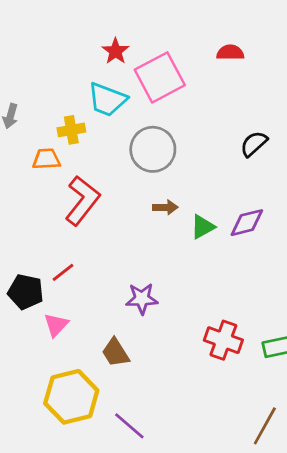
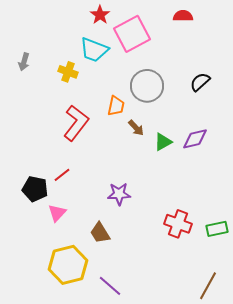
yellow cross: (71, 130) -> (68, 72), turned 30
gray circle: (153, 149) -> (147, 86), moved
orange trapezoid: (46, 159) -> (116, 106), moved, turned 105
brown arrow: (165, 207) -> (136, 128), turned 48

